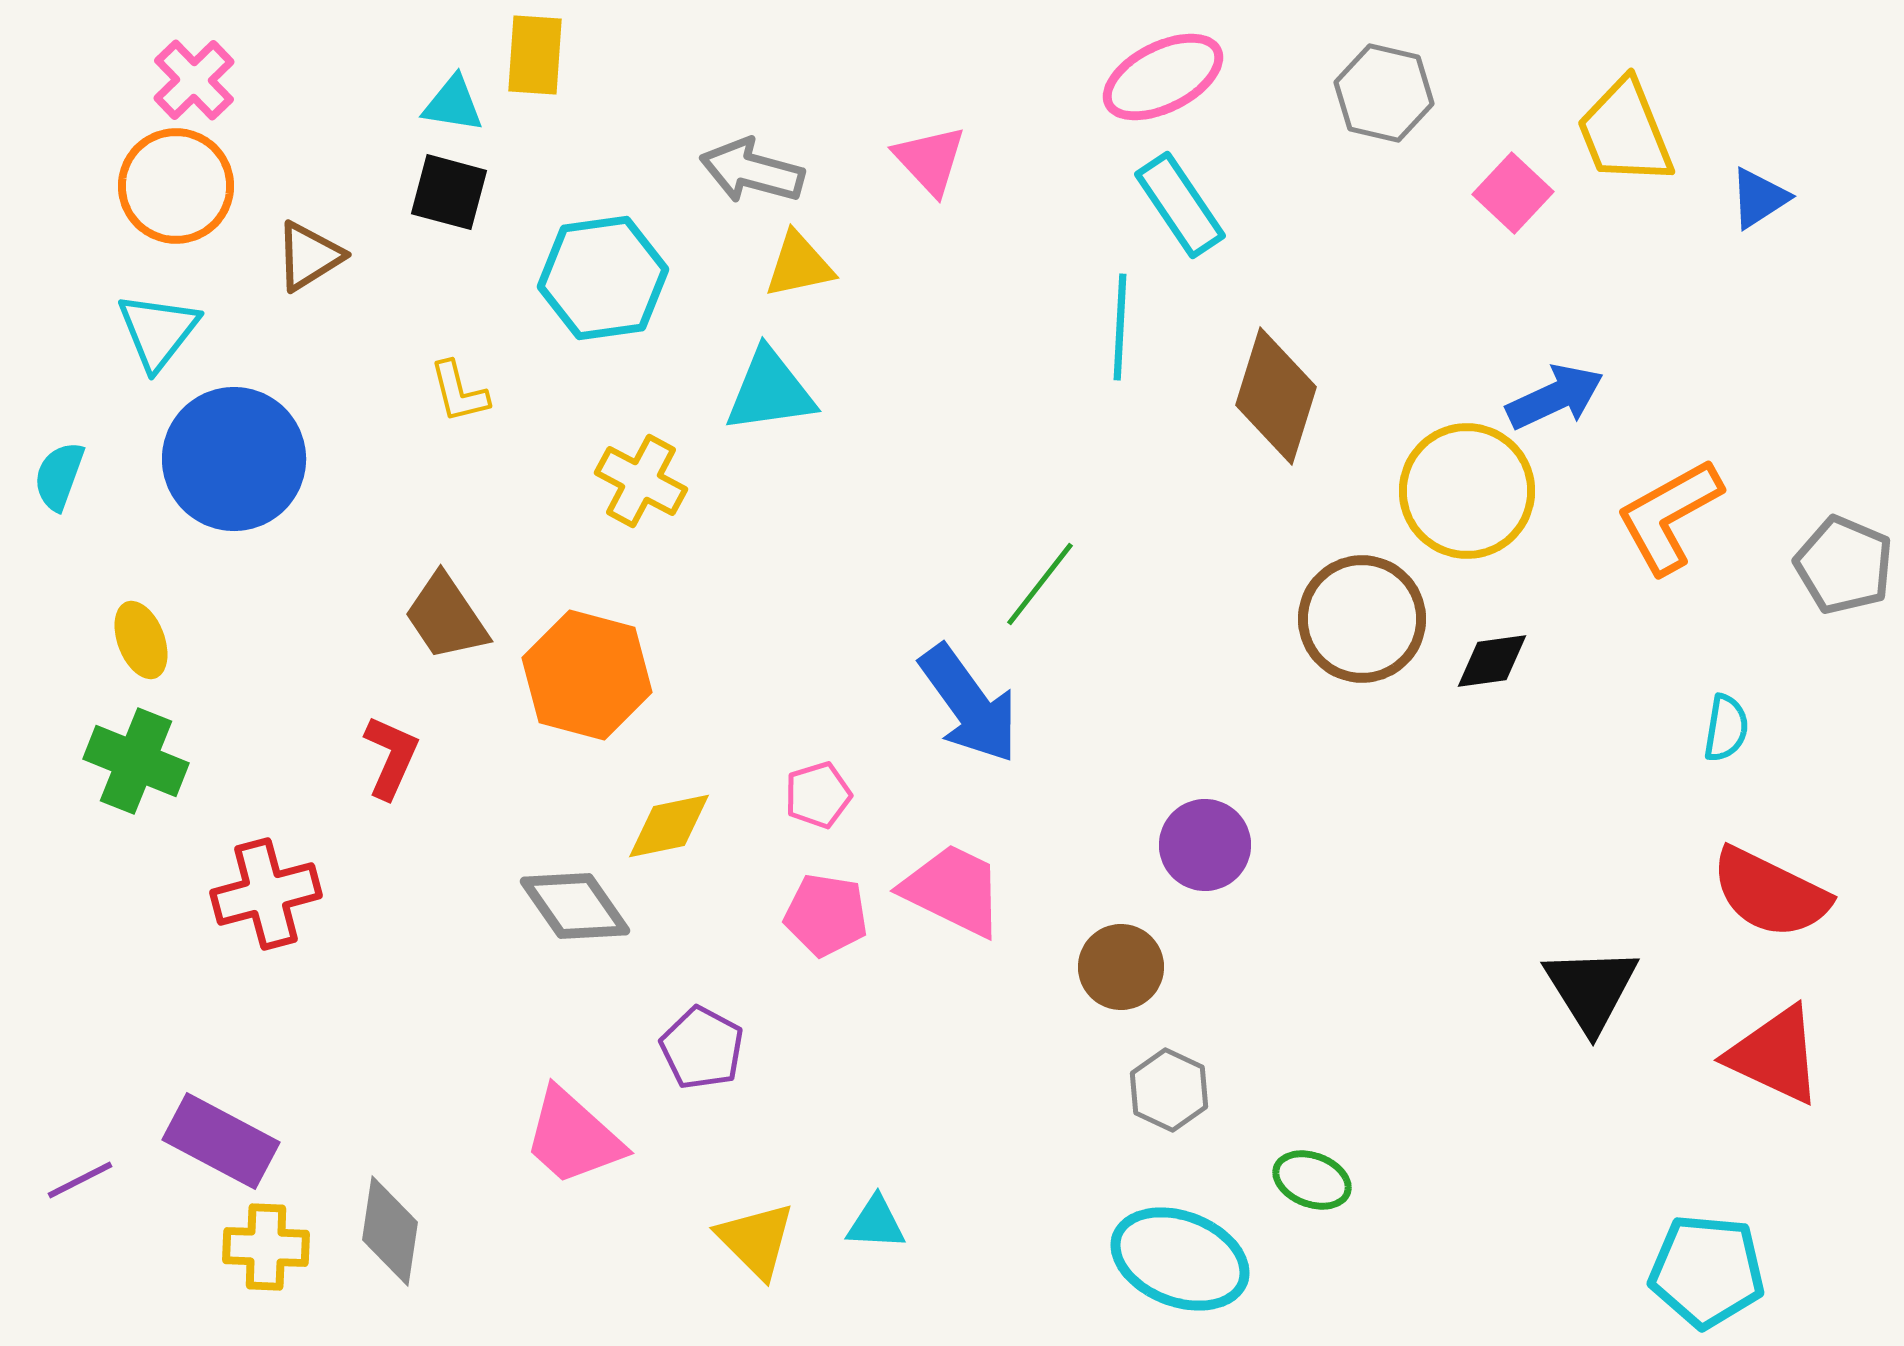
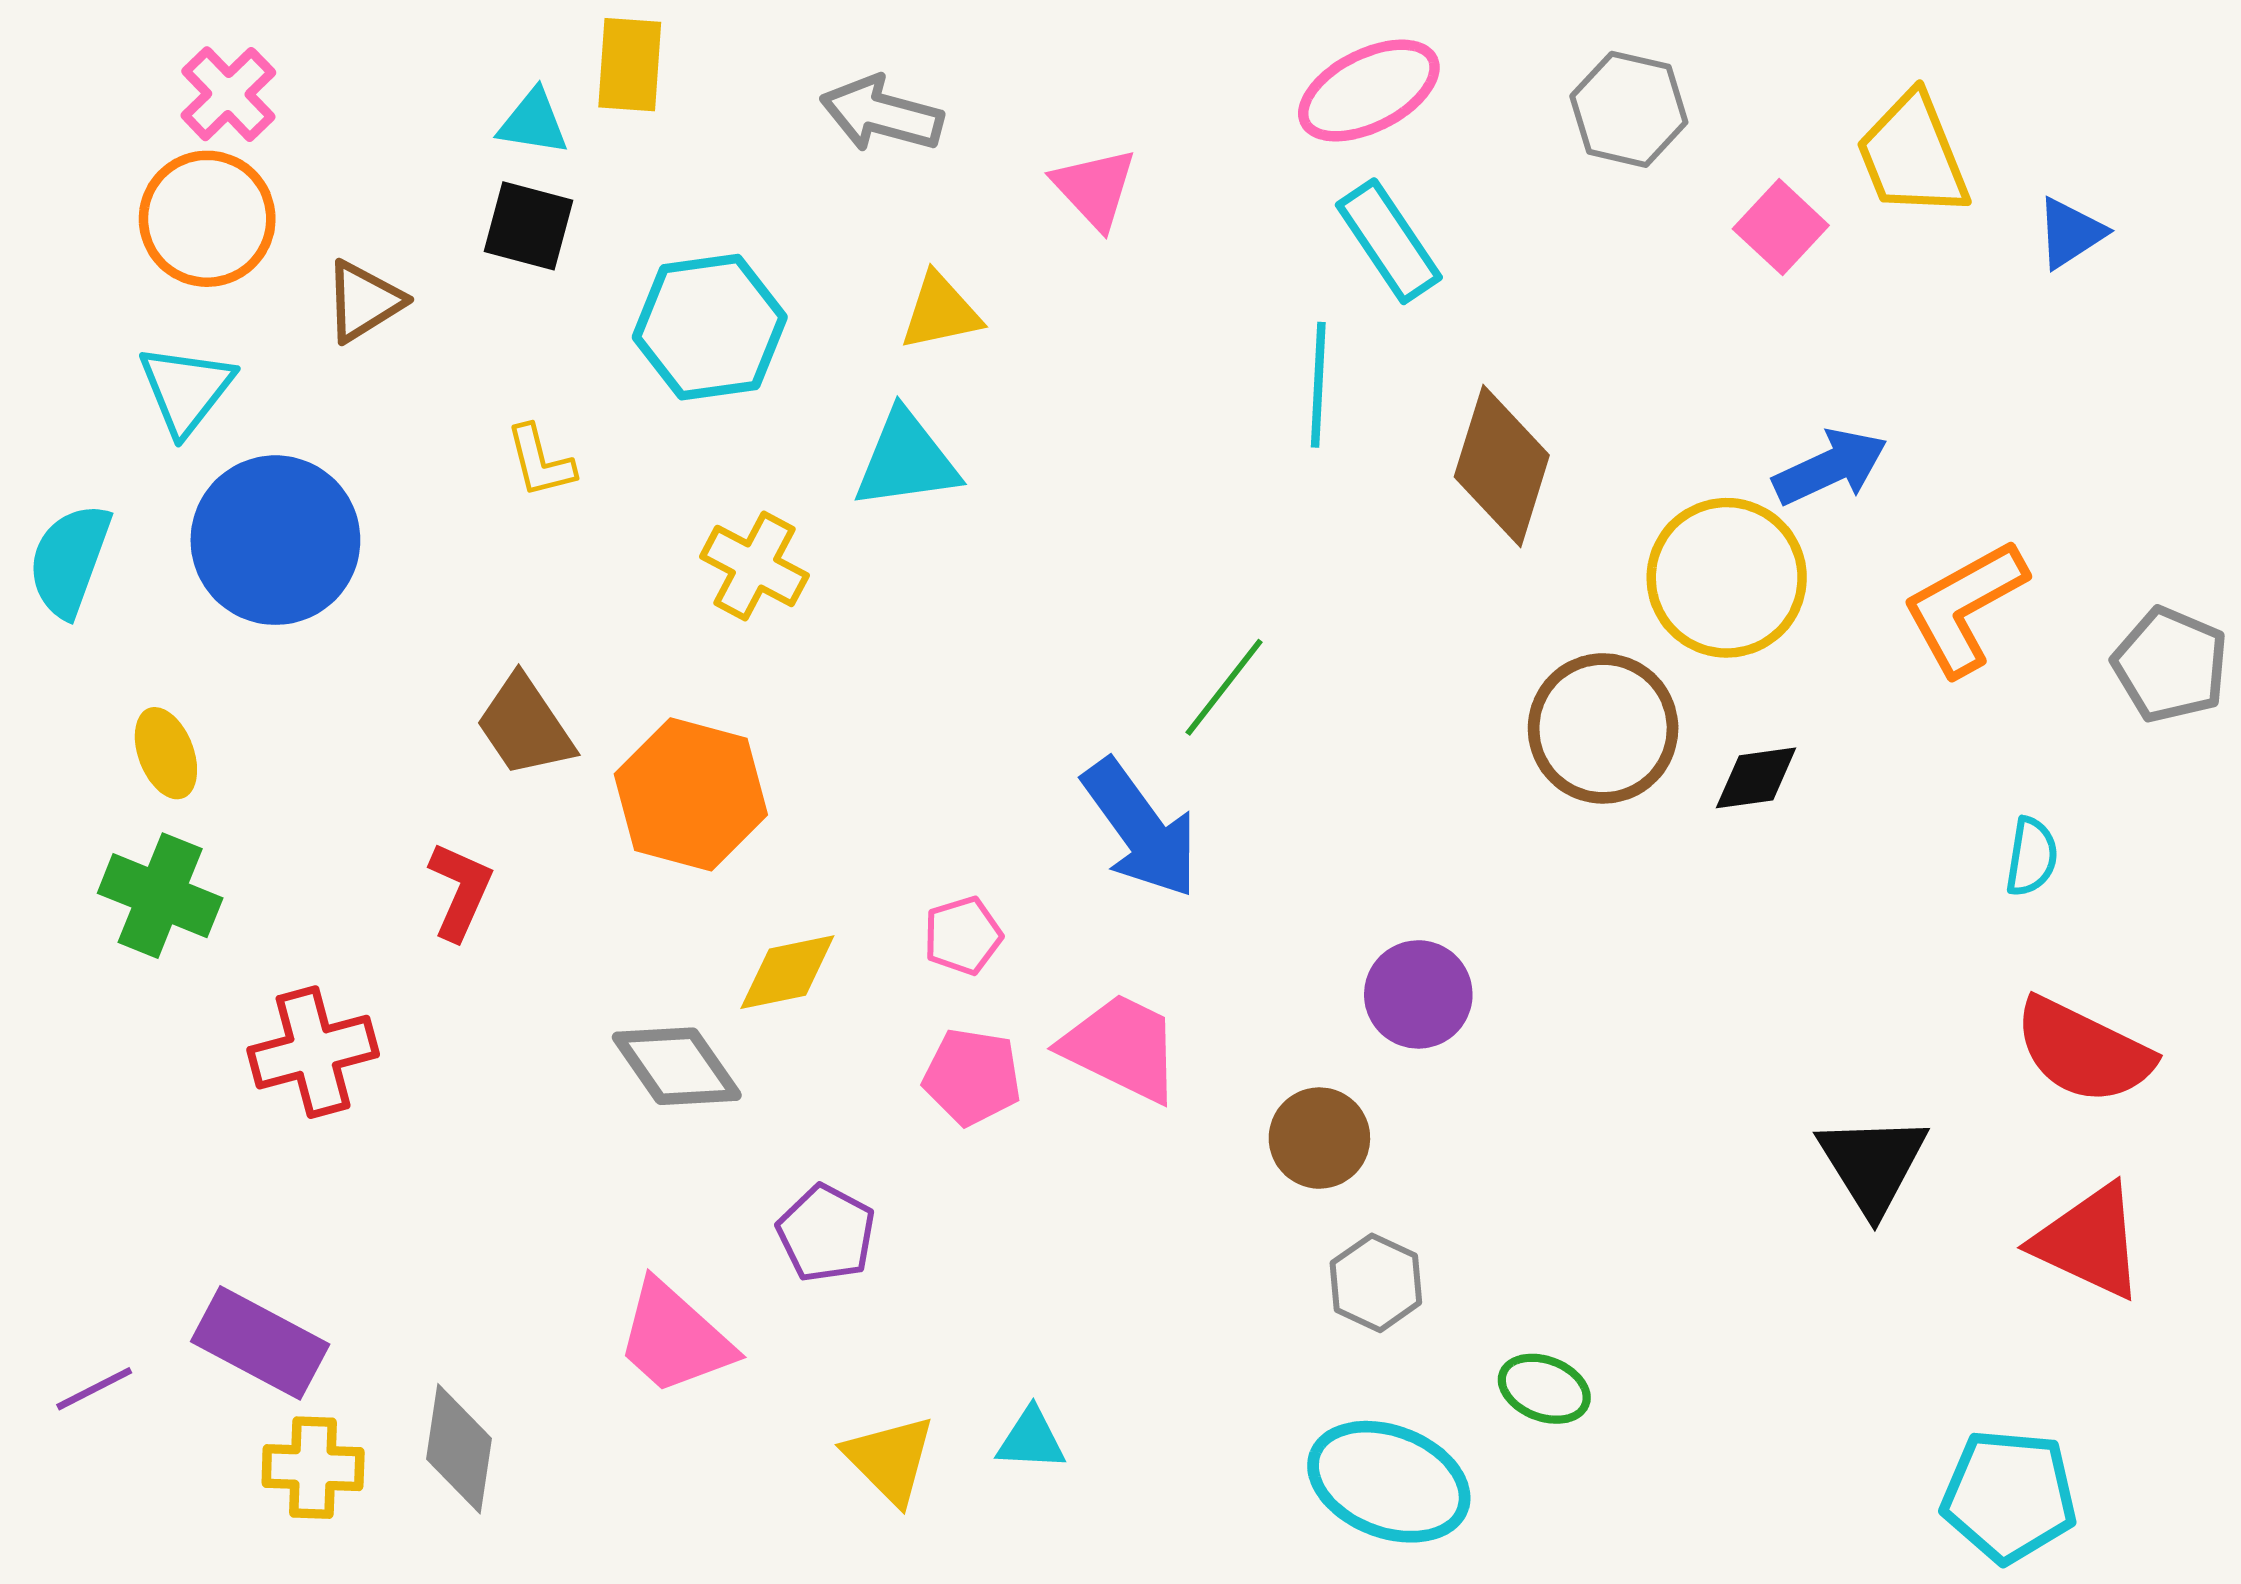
gray arrow: (752, 171) -> (882, 114), moved
cyan semicircle: (59, 476) -> (69, 560), size x1.4

